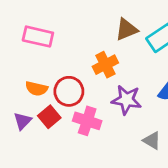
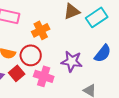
orange cross: (105, 65) -> (41, 30), moved

